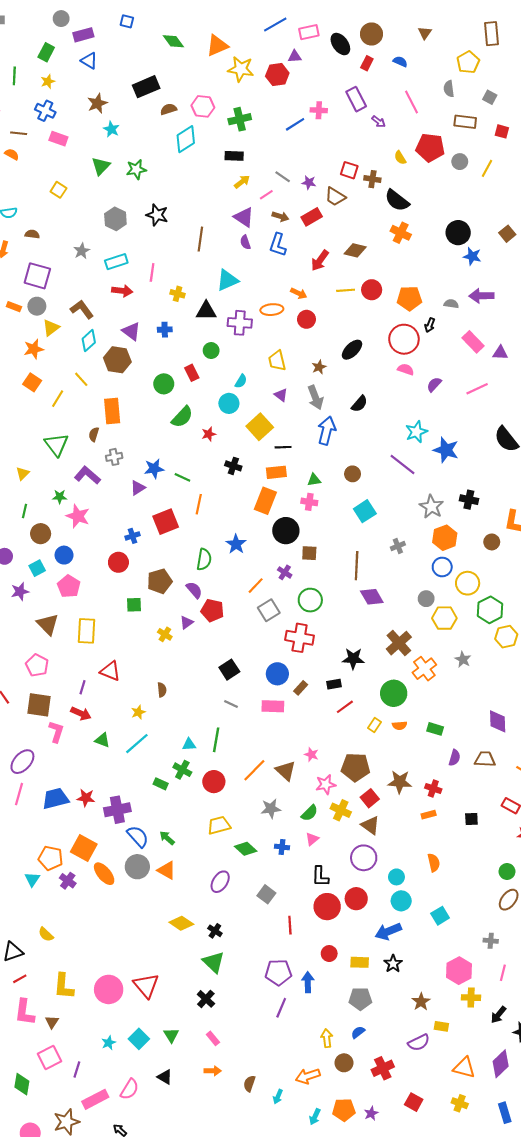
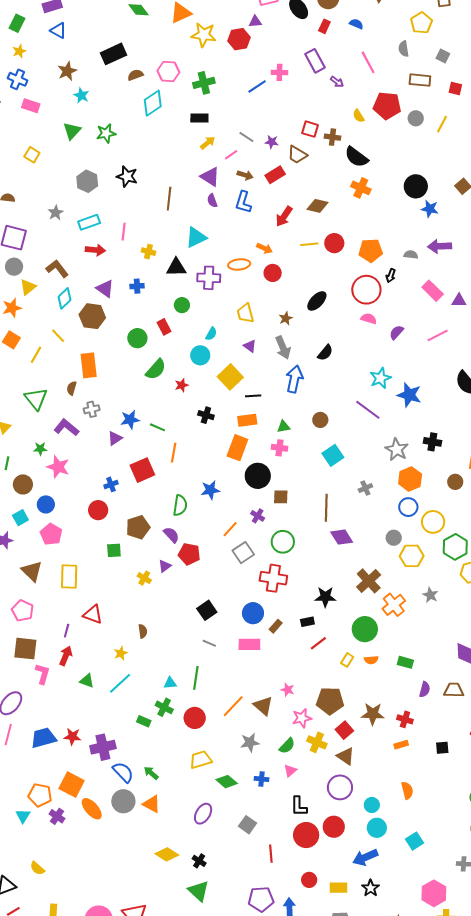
blue star: (236, 544) -> (210, 490), turned 30
red arrow: (81, 713) -> (66, 656), turned -90

